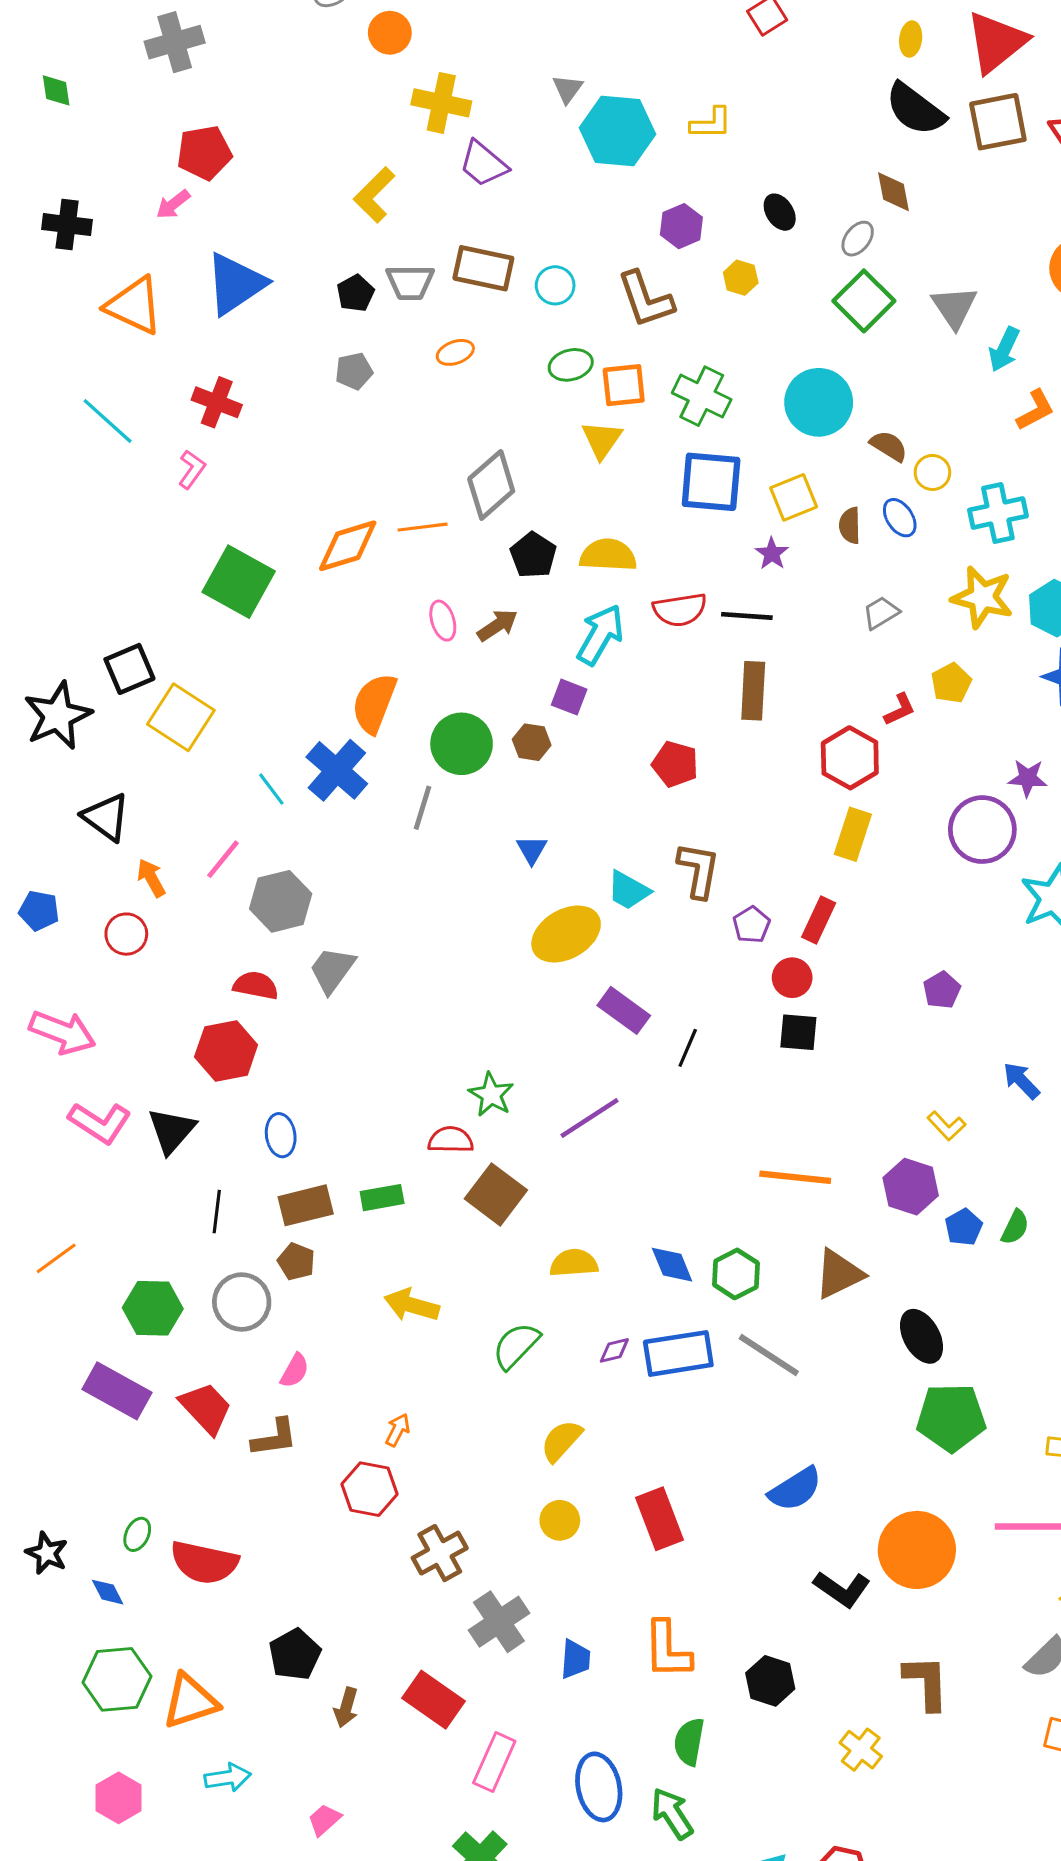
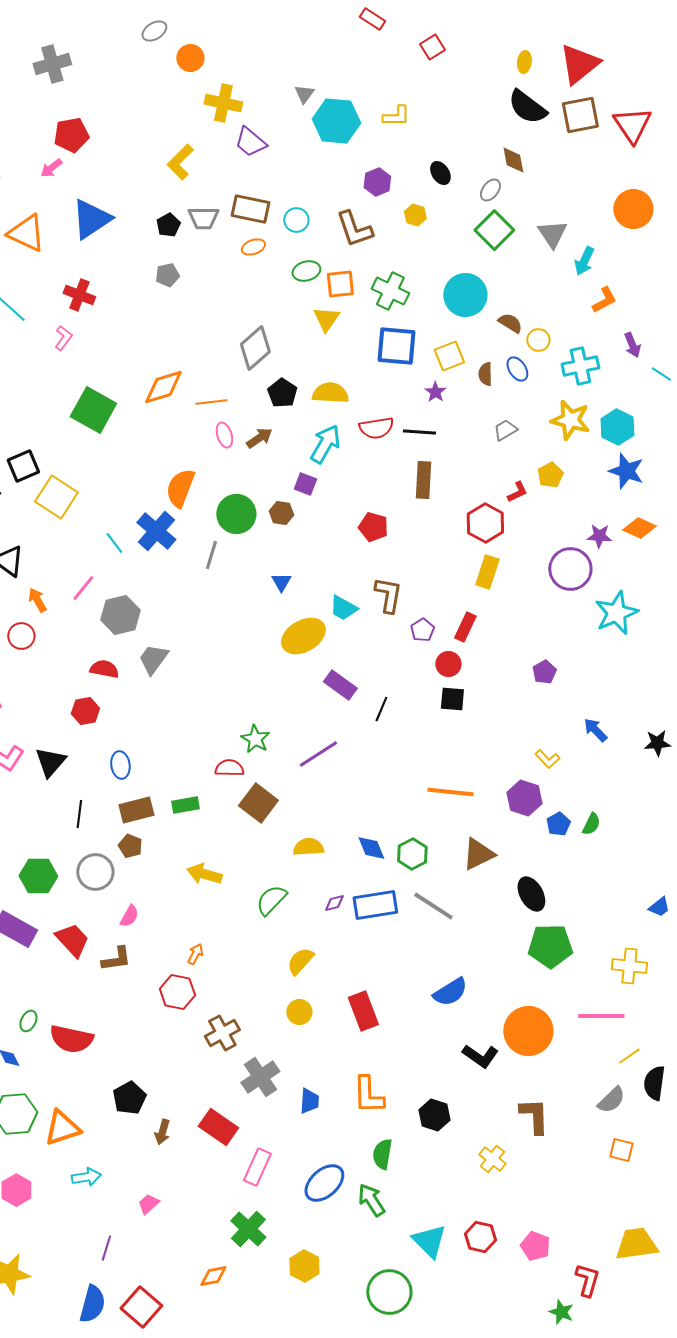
orange ellipse: (455, 352) -> (253, 247), moved
orange line: (423, 527) -> (211, 402), moved
red hexagon: (226, 1051) -> (85, 711), size x0.7
blue ellipse: (599, 1787) -> (324, 1183), turned 60

